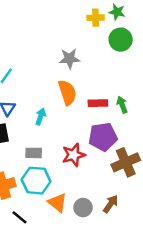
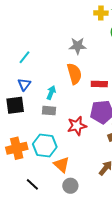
gray rectangle: (34, 153) -> (49, 111), moved
gray circle: (83, 208) -> (70, 186), moved
black line: (20, 217) -> (32, 184), moved

